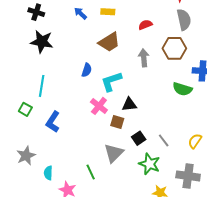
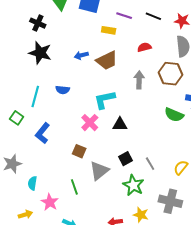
blue arrow: (80, 13) -> (81, 55), moved, turned -64
blue semicircle: (87, 70) -> (63, 90), moved, turned 72
brown square: (117, 122) -> (79, 151), moved

